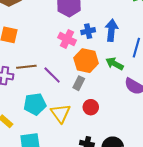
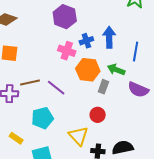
gray rectangle: (79, 83) -> (103, 87), moved
yellow triangle: (61, 113) -> (78, 136), moved

